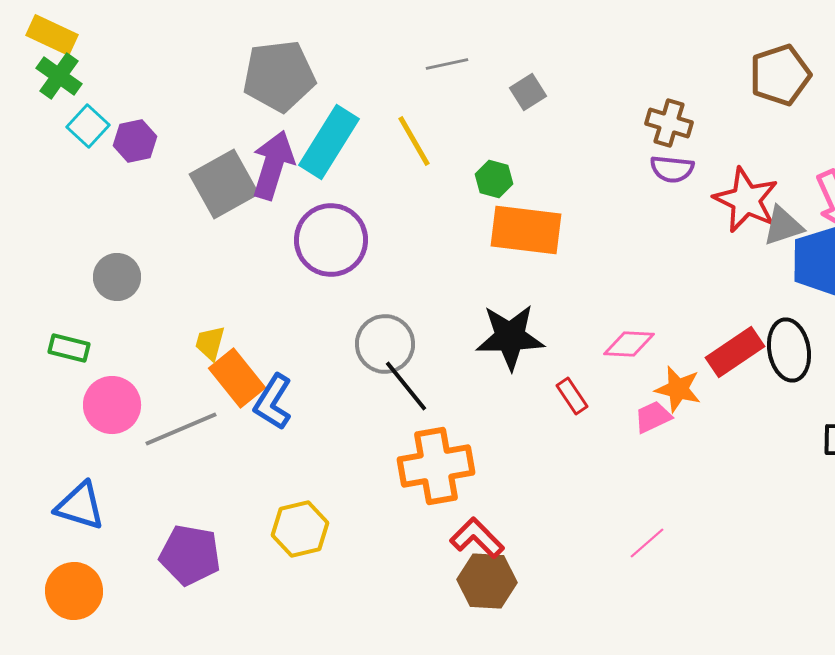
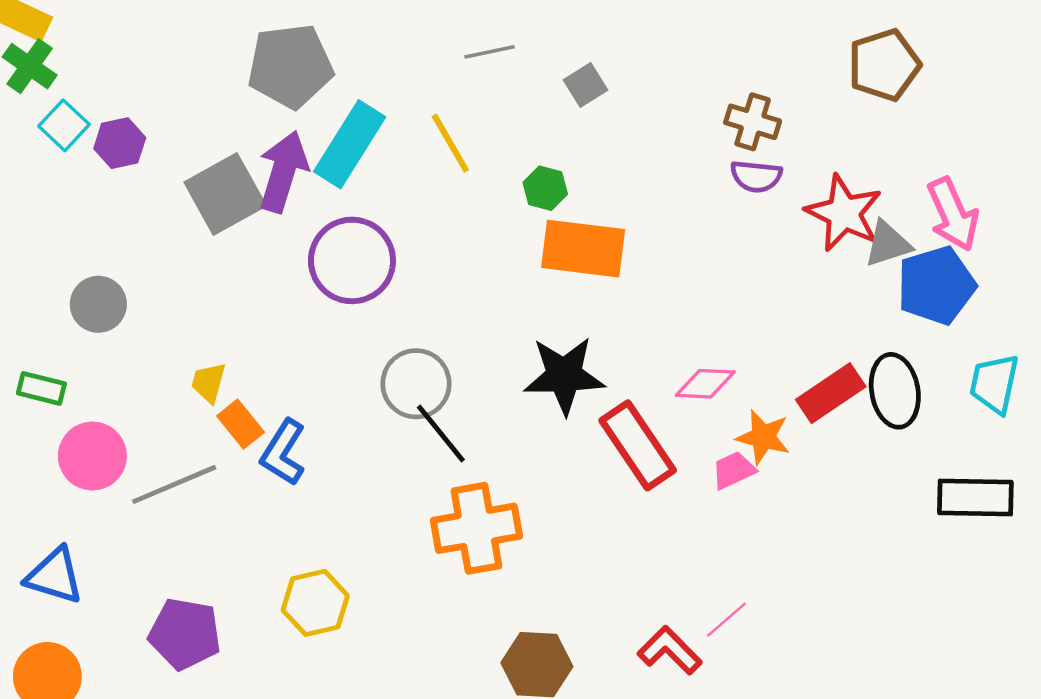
orange rectangle: (237, 378) -> (241, 424), size x0.7
red rectangle: (572, 396) -> (638, 445), size x2.0
red L-shape: (477, 538) -> (670, 650), moved

